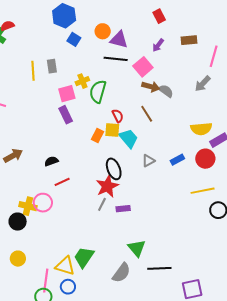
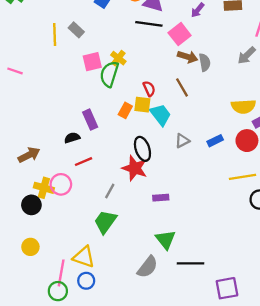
gray rectangle: (52, 66) -> (76, 30), turned -40
yellow cross: (82, 81) -> (118, 58), moved, turned -32
green semicircle: (98, 91) -> (109, 74), moved
gray semicircle: (166, 91) -> (205, 62), turned 42
purple rectangle: (66, 115) -> (90, 120), moved
brown arrow: (13, 156) -> (29, 155), moved
red star: (107, 186) -> (135, 168), turned -30
gray line: (102, 204) -> (110, 191), moved
purple rectangle: (123, 209) -> (161, 198), moved
green trapezoid: (84, 257) -> (105, 222), moved

